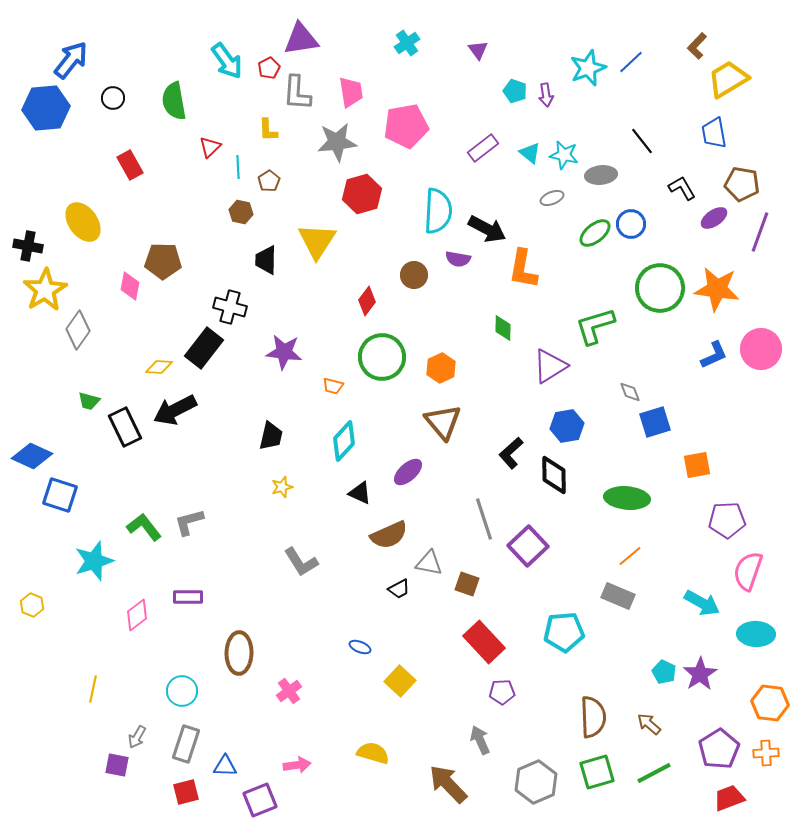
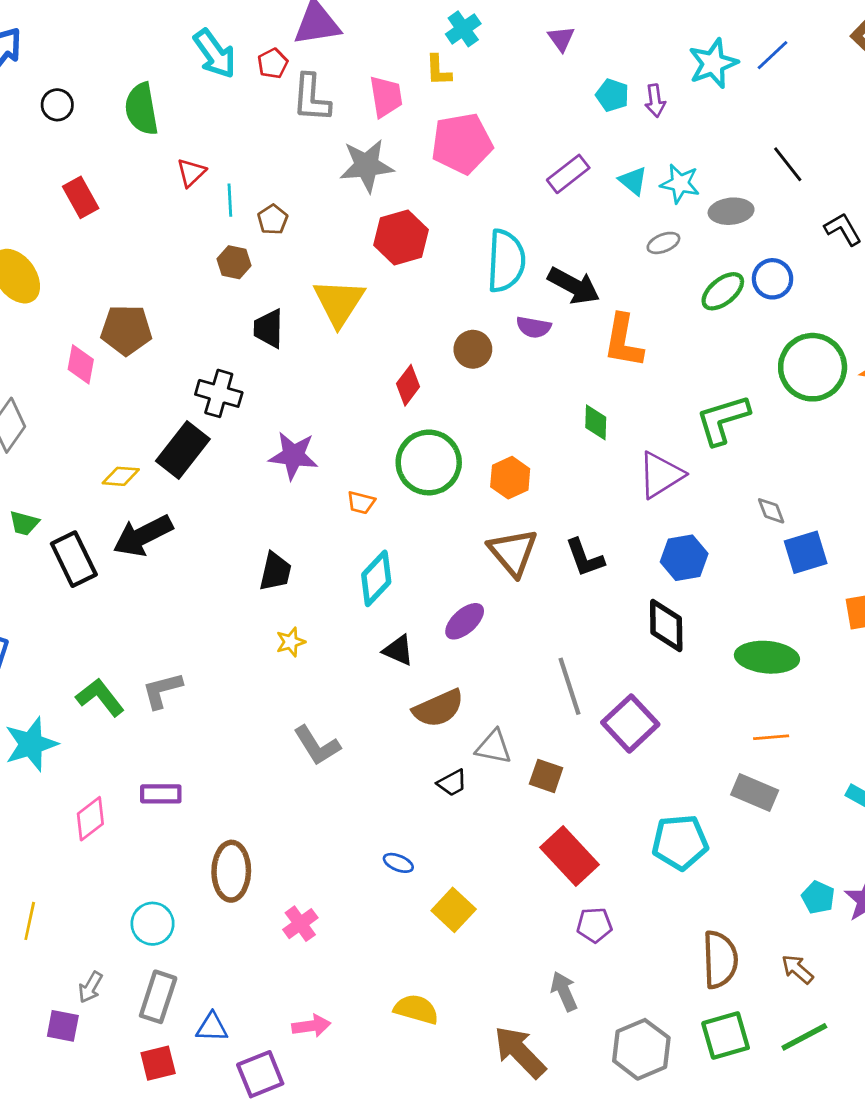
yellow L-shape: (268, 130) -> (438, 70), moved
black L-shape: (511, 453) -> (585, 558), moved, turned -68
orange line: (630, 556) -> (771, 737), turned 35

